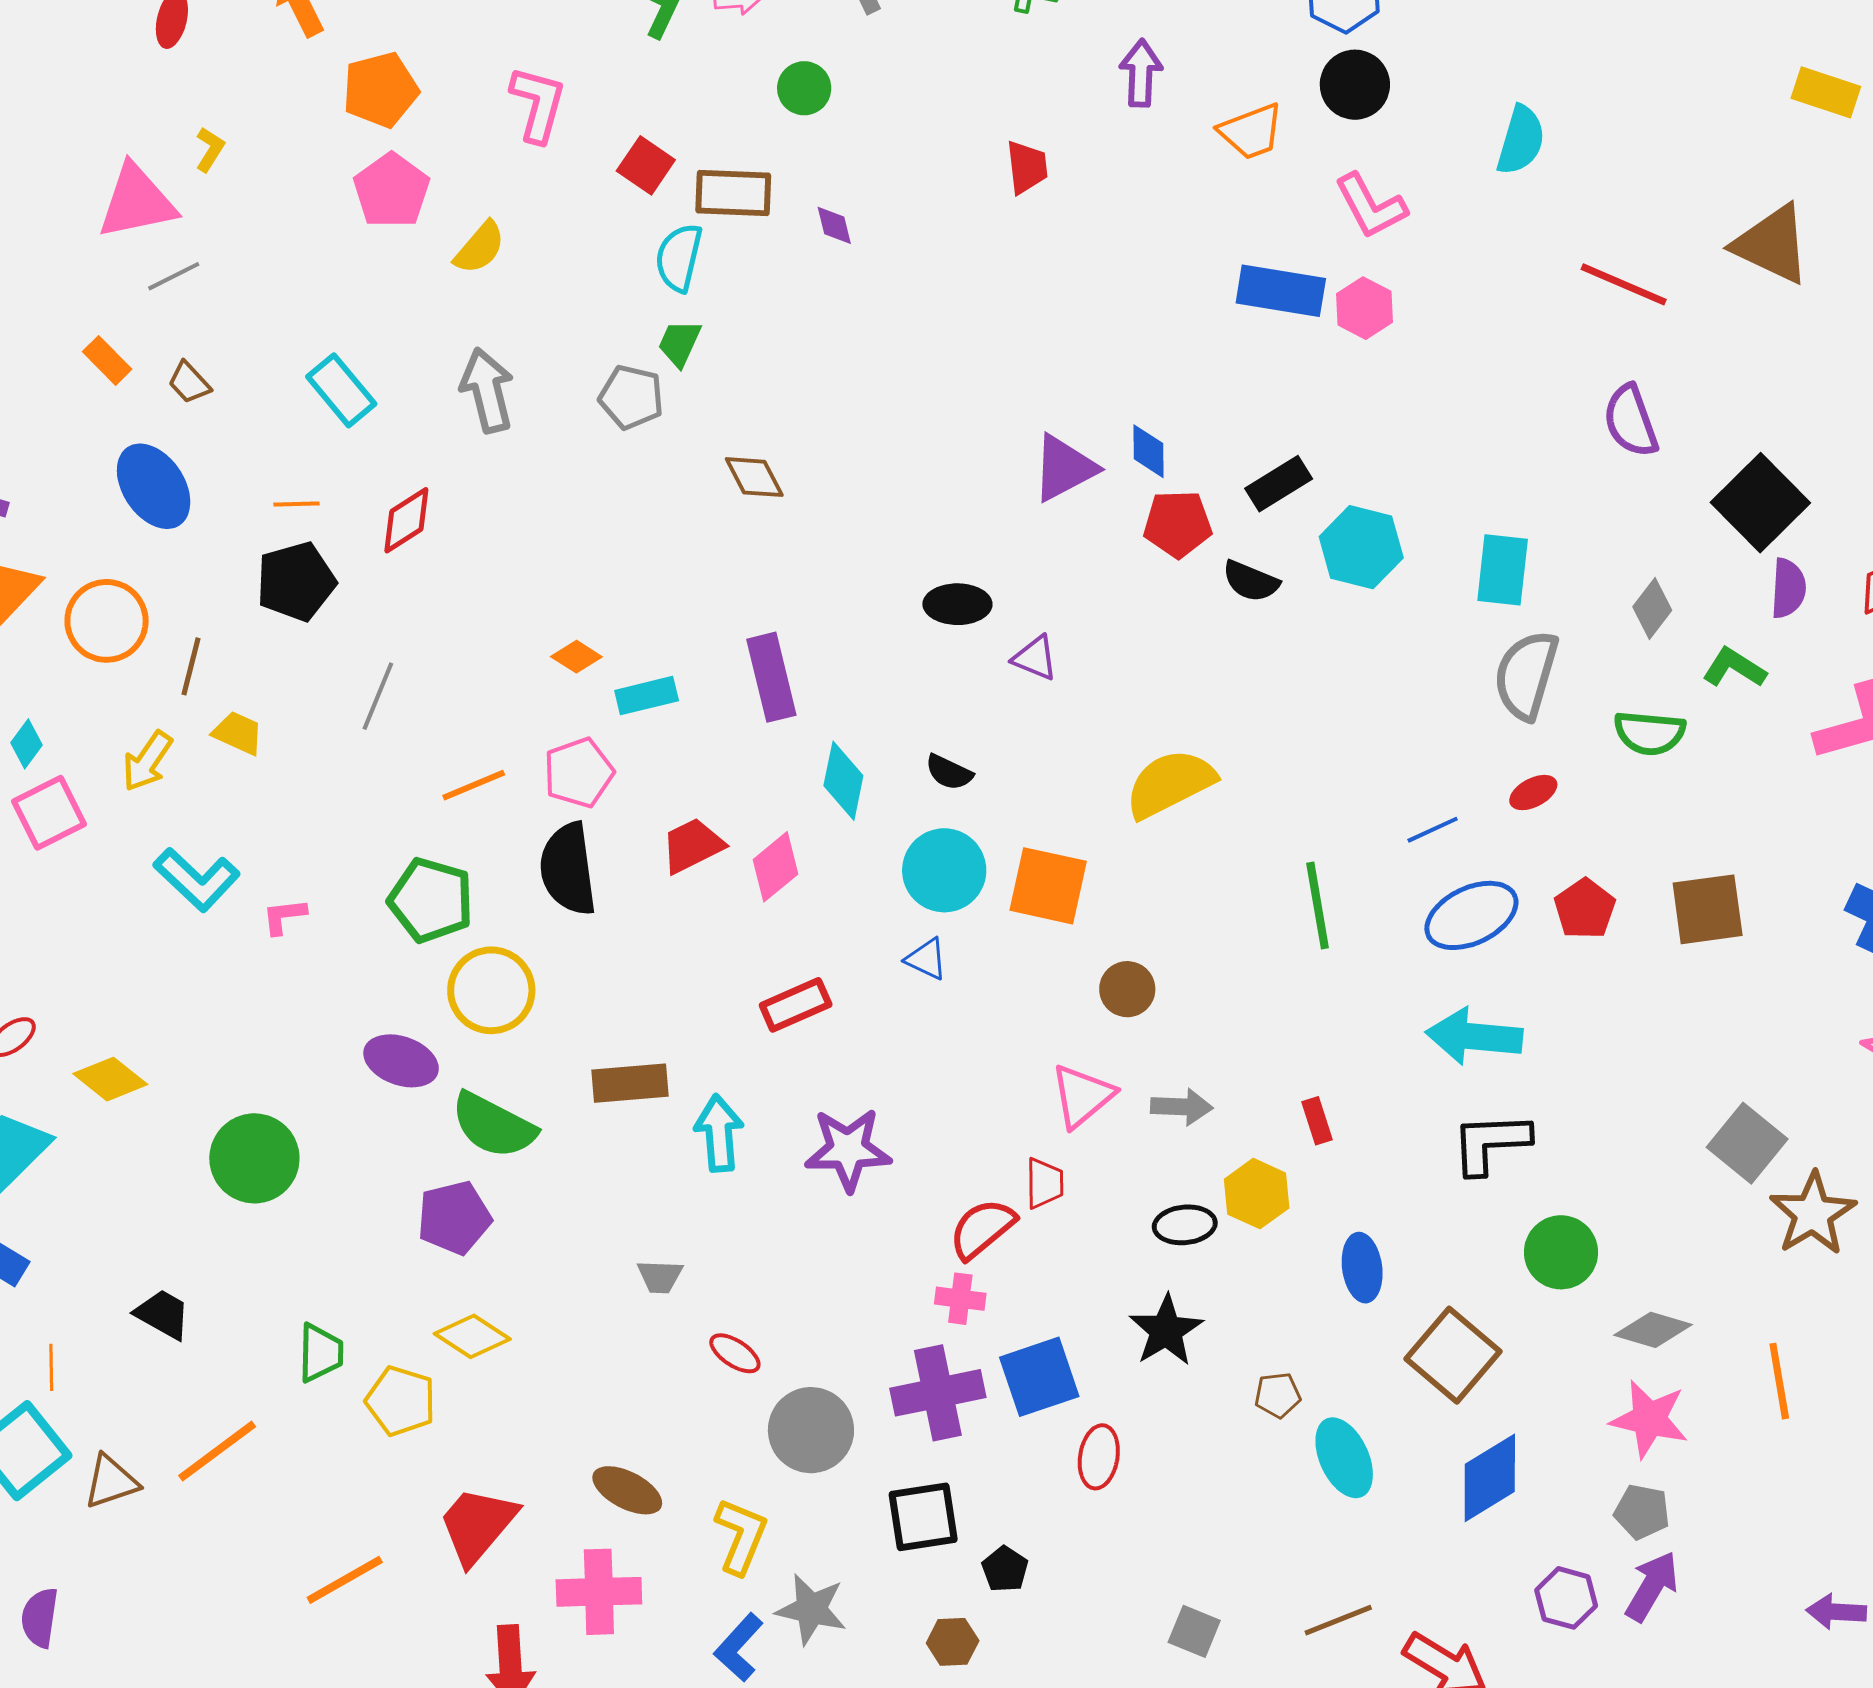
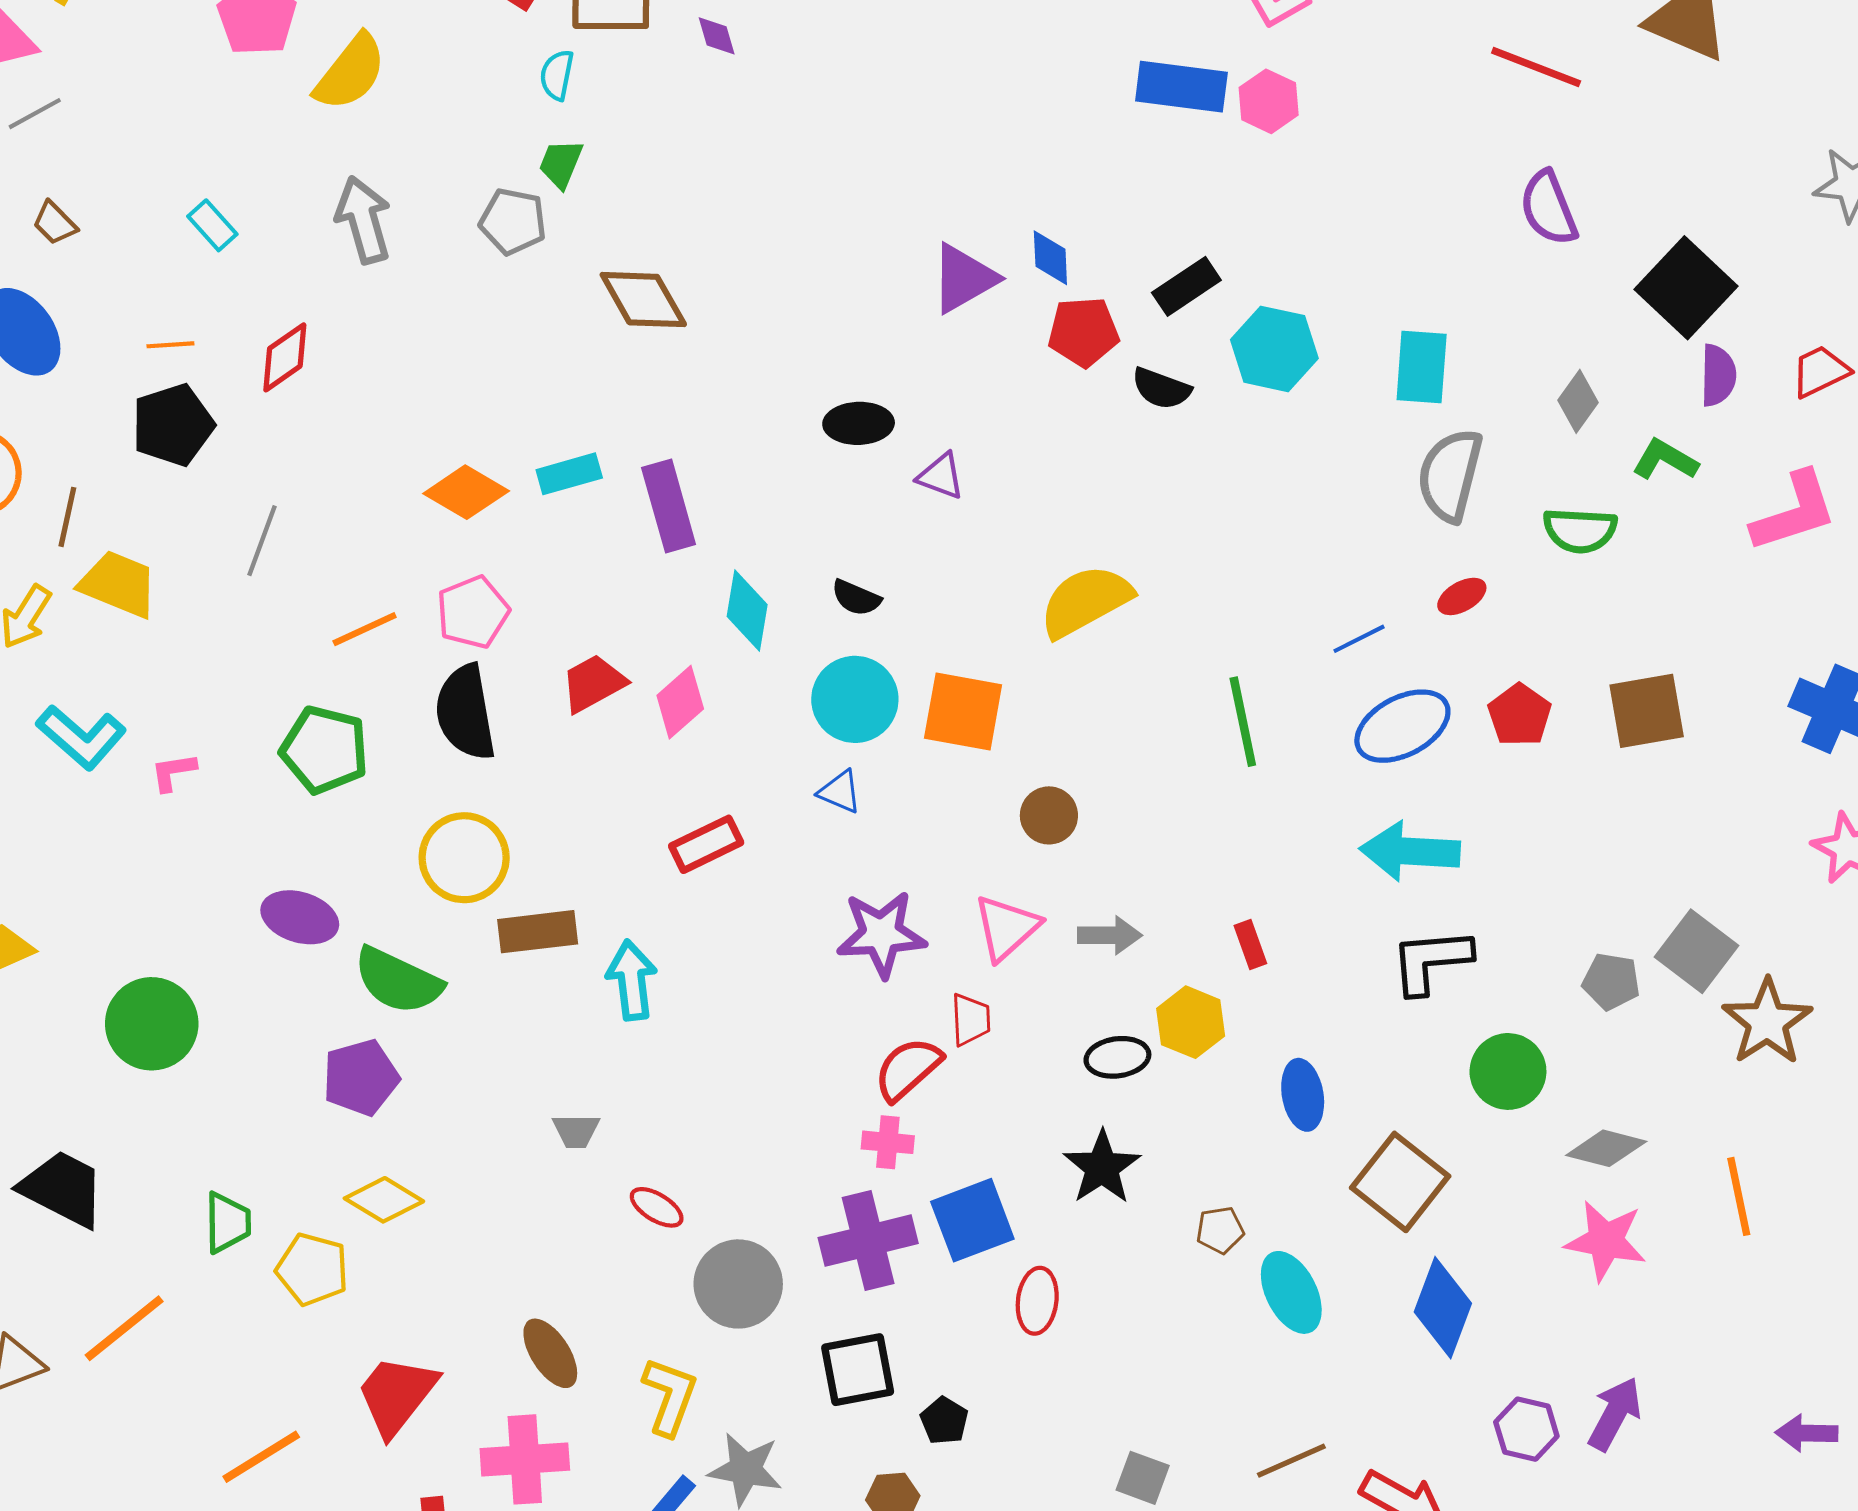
yellow semicircle: (480, 248) -> (350, 72), size x1.4
cyan semicircle: (679, 258) -> (557, 75), size x0.7
cyan rectangle: (341, 390) -> (212, 225), size x0.7
brown diamond: (754, 477) -> (643, 300), size x1.4
orange diamond: (576, 657) -> (466, 492), size x1.6
cyan rectangle: (647, 696) -> (569, 474), moved
yellow trapezoid: (238, 733) -> (119, 584), size x1.5
yellow circle: (491, 990) -> (464, 858), moved
purple star: (848, 1149) -> (881, 934), moved
black trapezoid: (163, 1314) -> (63, 1189), size x1.5
blue diamond: (1490, 1478) -> (1443, 1308), turned -36
brown ellipse: (627, 1490) -> (550, 1353), turned 32
gray pentagon: (1642, 1512) -> (1611, 981), moved

